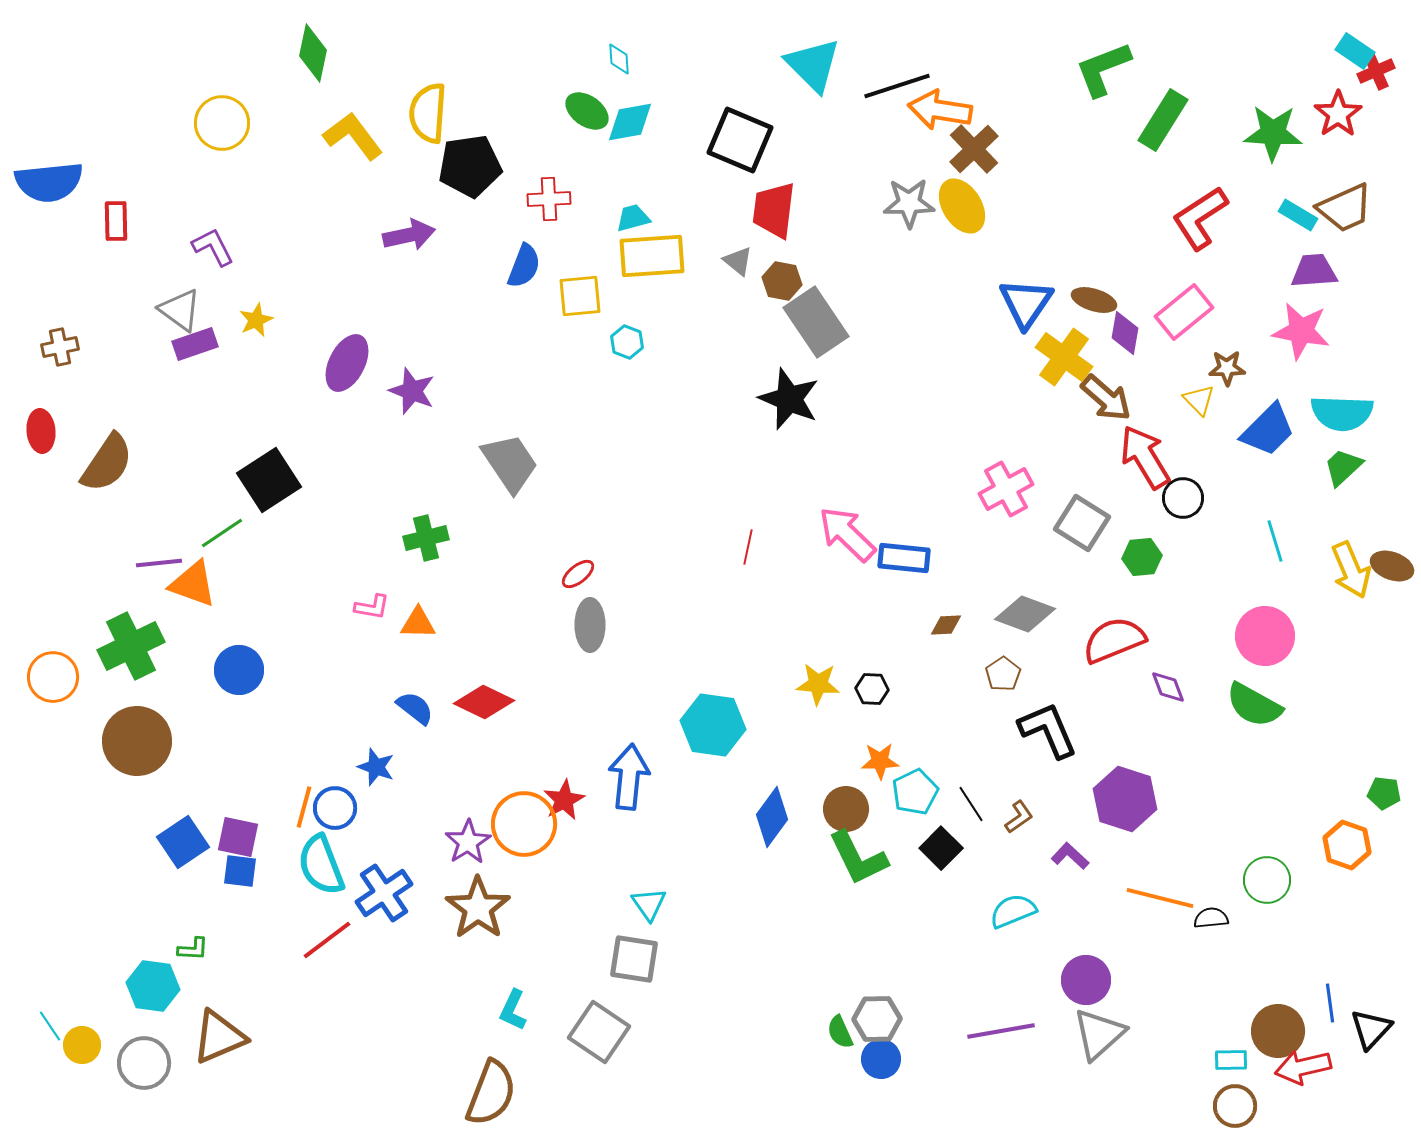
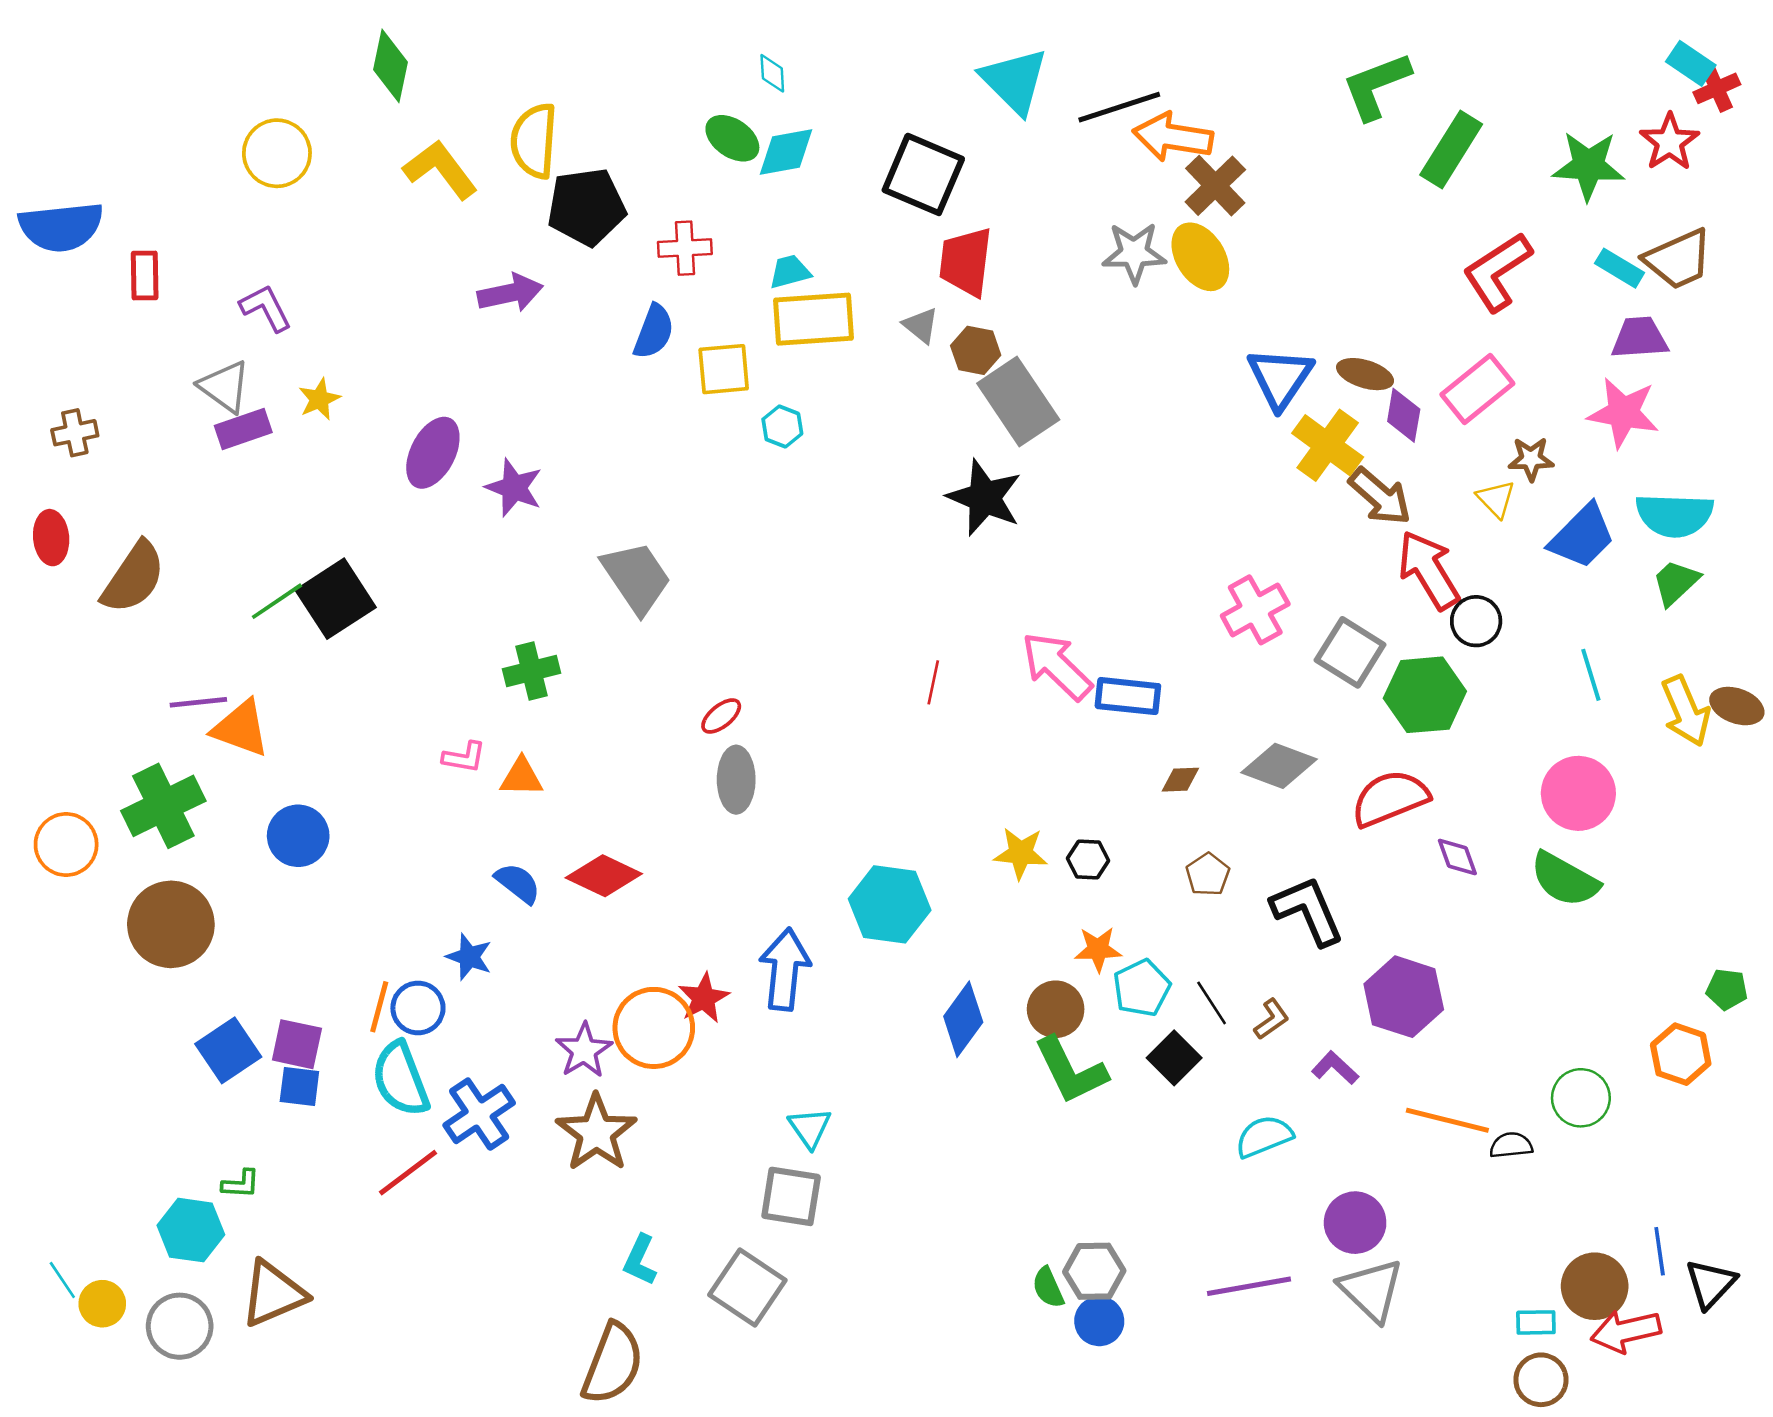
green line: (222, 533) -> (277, 601), moved
green hexagon: (1142, 557) -> (1425, 695), size x1.6
brown pentagon: (1003, 674) -> (1208, 874), moved
gray triangle: (1099, 1034) -> (1371, 1290), turned -34

